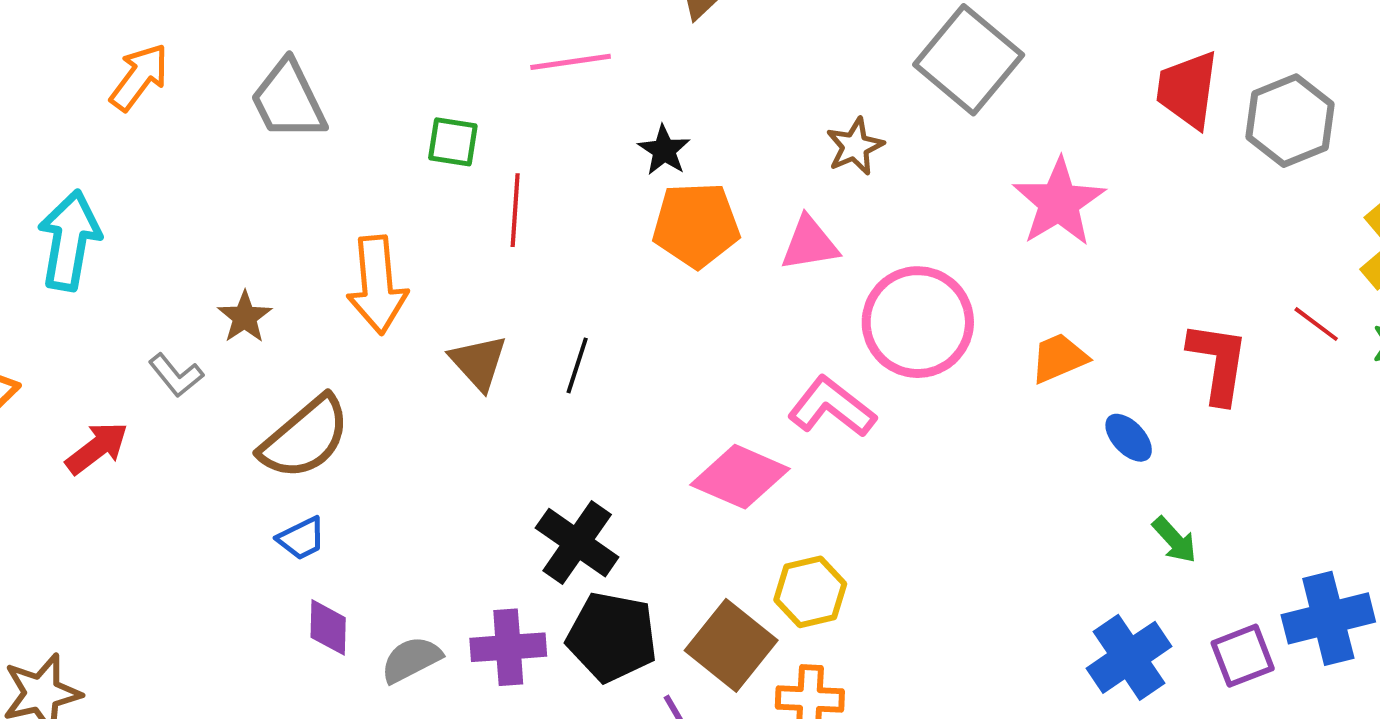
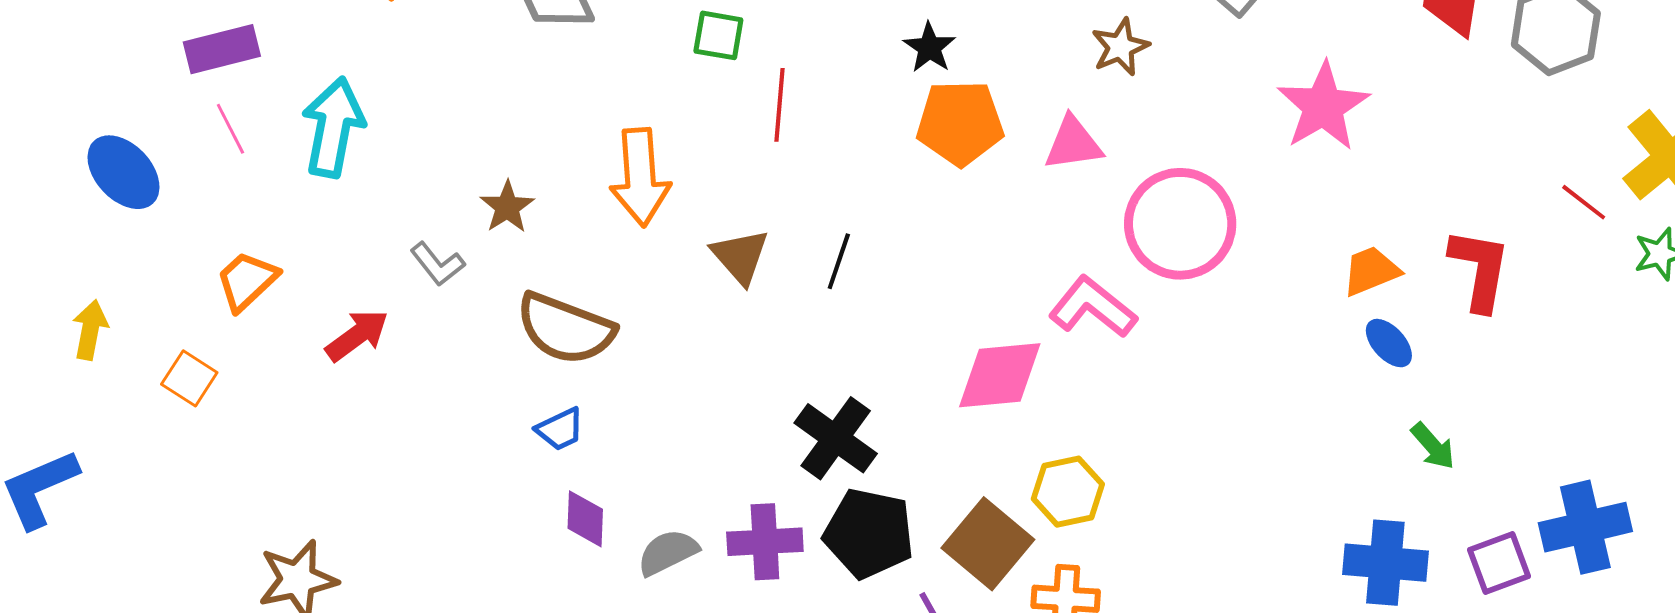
red line: (1316, 324) -> (1584, 202), moved
orange trapezoid: (1059, 358) -> (1371, 271), moved
brown semicircle: (305, 438) -> (565, 329), turned 60
pink diamond: (740, 477) -> (1000, 375), turned -30
blue cross: (1129, 657) -> (1385, 563), turned 38

